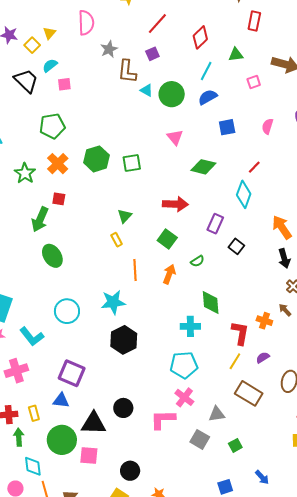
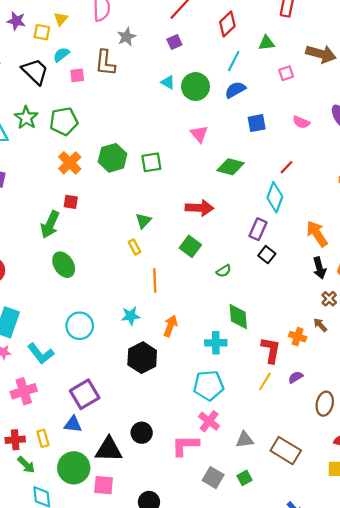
yellow square: (32, 45) -> (42, 32), turned -35
brown L-shape: (127, 71) -> (105, 63), moved
pink semicircle: (267, 126) -> (301, 122), turned -84
green star: (25, 173) -> (26, 118), moved
purple rectangle: (215, 224) -> (258, 229), moved
orange arrow: (169, 274) -> (170, 326), moved
cyan star: (113, 302) -> (131, 316), size x0.7
purple square: (72, 373) -> (85, 394), turned 36
brown rectangle: (249, 393) -> (286, 451), moved
green arrow: (19, 437) -> (26, 465), turned 138
gray square: (200, 439) -> (213, 478), moved
green square: (235, 445) -> (244, 478), moved

